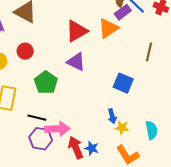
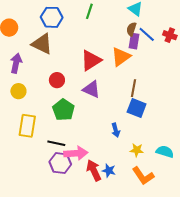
purple rectangle: (123, 12) -> (134, 41), turned -42
red circle: (25, 51) -> (57, 80), moved
brown line: (149, 52) -> (133, 88), moved
blue arrow: (112, 116) -> (116, 130), moved
cyan semicircle: (152, 130) -> (165, 152), turned -60

